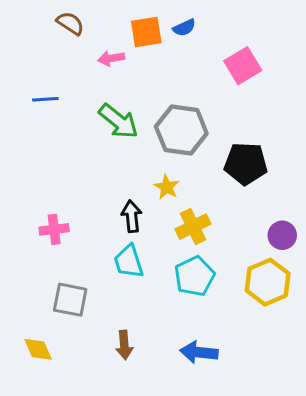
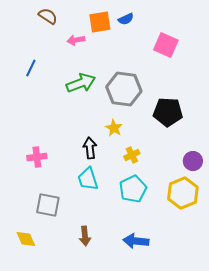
pink square: (243, 66) -> (166, 45), turned -35
blue line: (45, 99) -> (31, 68), turned -60
green arrow: (118, 121) -> (81, 83), turned -60
yellow cross: (193, 227) -> (132, 155), size x0.7

